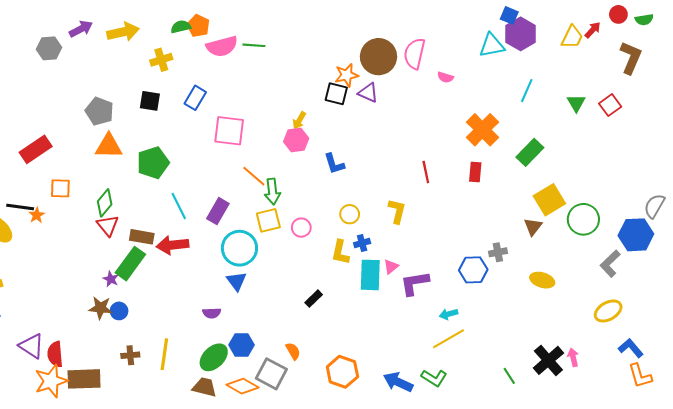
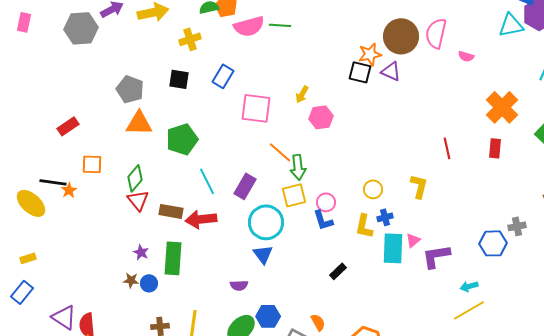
gray hexagon: (49, 48) -> (81, 28), size x1.4
yellow arrow: (299, 120) -> (302, 94), moved
red rectangle: (36, 149) -> (68, 126), size x0.7
blue L-shape: (334, 164) -> (323, 220), moved
green rectangle: (130, 264) -> (173, 258), moved, turned -32
brown star: (100, 308) -> (131, 280), size x0.7

